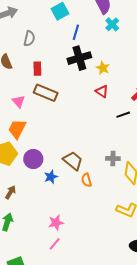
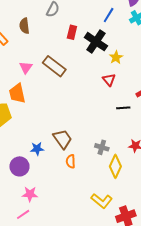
blue line: (76, 32) -> (109, 15), moved
black cross: (79, 58) -> (96, 42), turned 35
red rectangle: (37, 69) -> (72, 32), moved
orange trapezoid: (17, 129) -> (17, 94), turned -55
purple circle: (33, 159) -> (19, 166), moved

